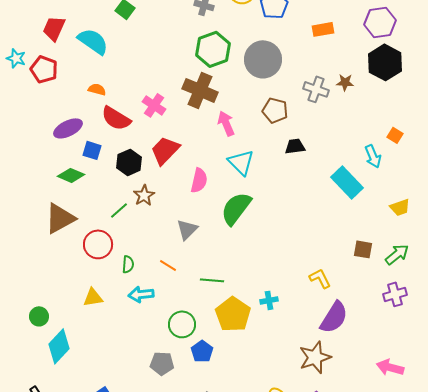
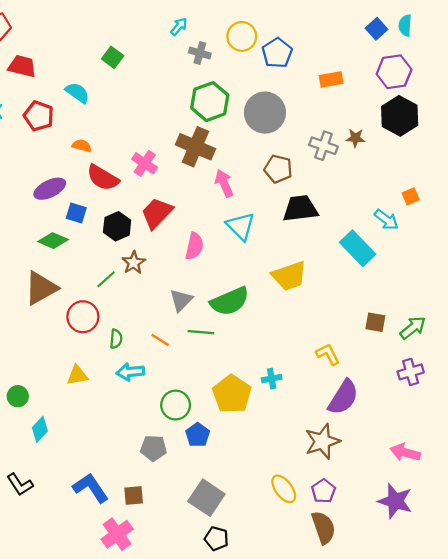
red trapezoid: (54, 28) -> (22, 66), moved, turned 80
cyan semicircle: (93, 41) -> (77, 93), size x0.7
red pentagon: (44, 69) -> (39, 116), moved
orange square: (395, 135) -> (411, 196), turned 35
black trapezoid: (295, 146) -> (300, 209), size x1.6
cyan arrow: (373, 156) -> (386, 220), turned -30
yellow trapezoid: (400, 207) -> (289, 276), moved, size x1.6
green semicircle: (236, 208) -> (230, 301), moved, turned -150
green line: (212, 280) -> (201, 332), moved
cyan diamond: (59, 346) -> (40, 429), size x0.7

